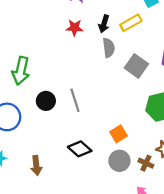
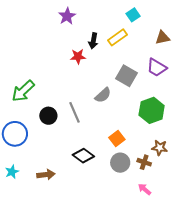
red star: (74, 28) -> (78, 56), moved
gray semicircle: (109, 48) -> (103, 95), moved, turned 60
green arrow: (21, 71) -> (23, 91), turned 40
brown arrow: (36, 165) -> (46, 175), turned -84

